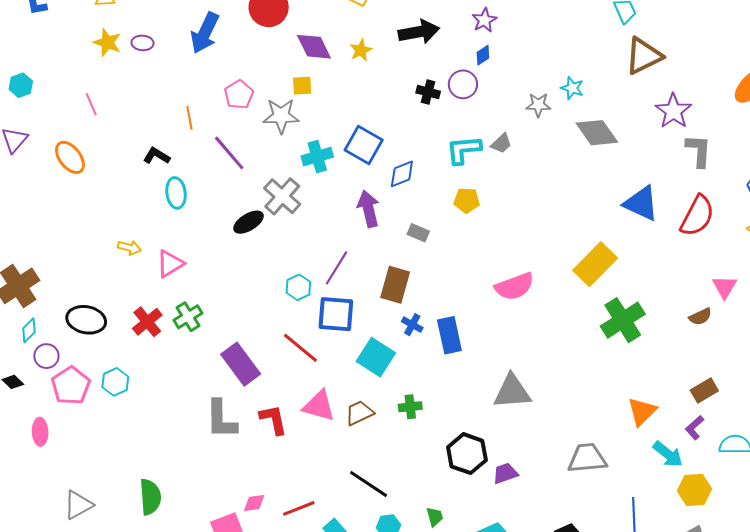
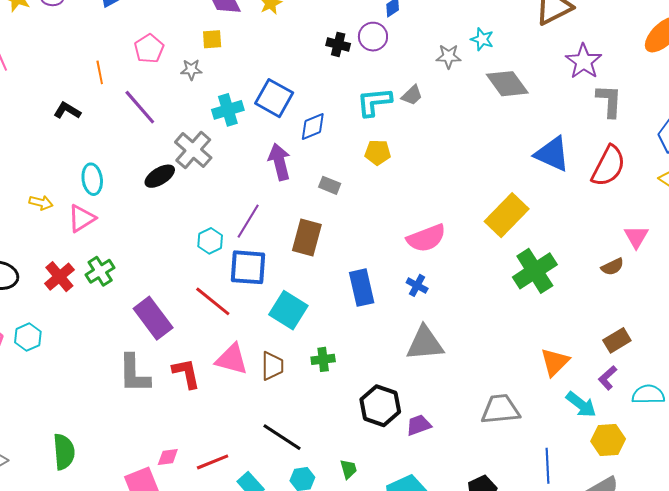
gray star: (281, 116) -> (191, 70), size x0.6
cyan ellipse: (176, 193) -> (92, 179), moved
blue cross: (412, 325) -> (417, 285), moved
brown trapezoid: (359, 413) -> (272, 366), turned 116

